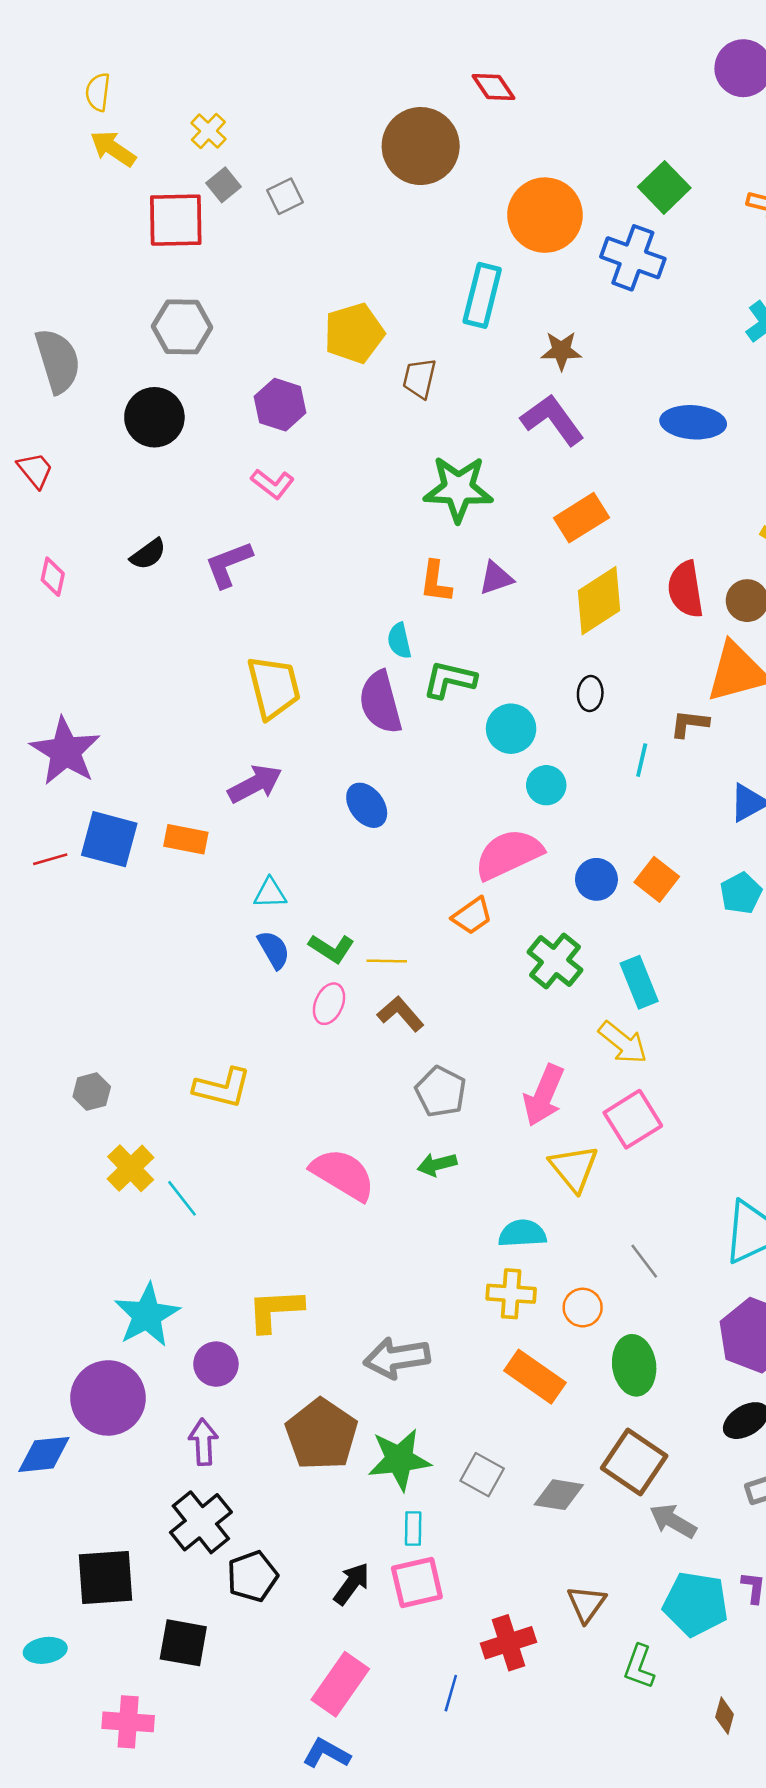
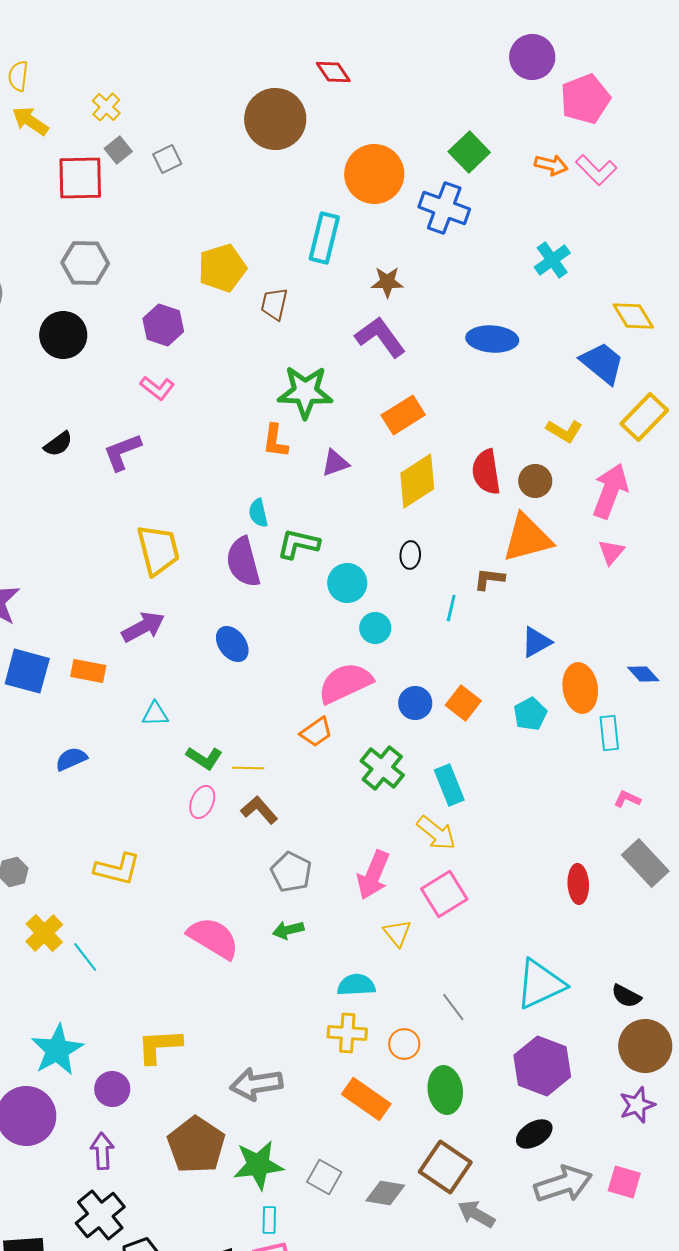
orange L-shape: (436, 582) -> (275, 441), moved
blue semicircle: (274, 950) -> (71, 759), moved, turned -84
yellow triangle: (574, 1168) -> (397, 933), size x0.7

